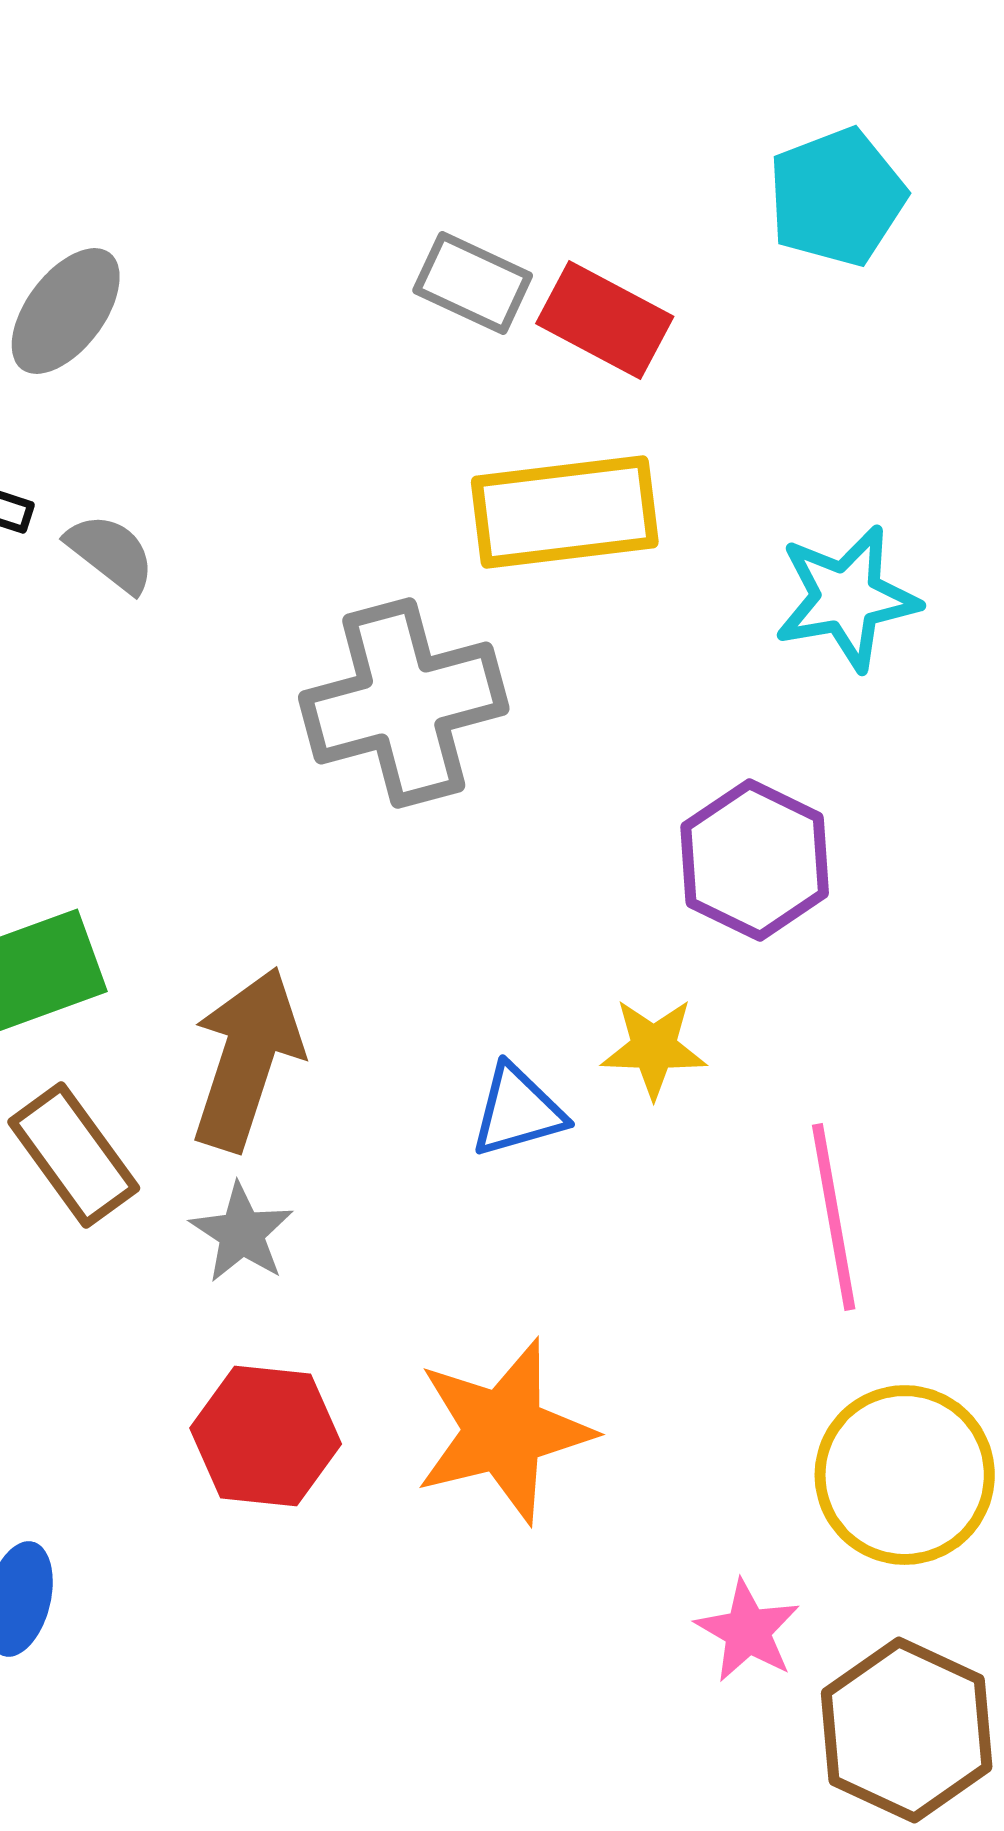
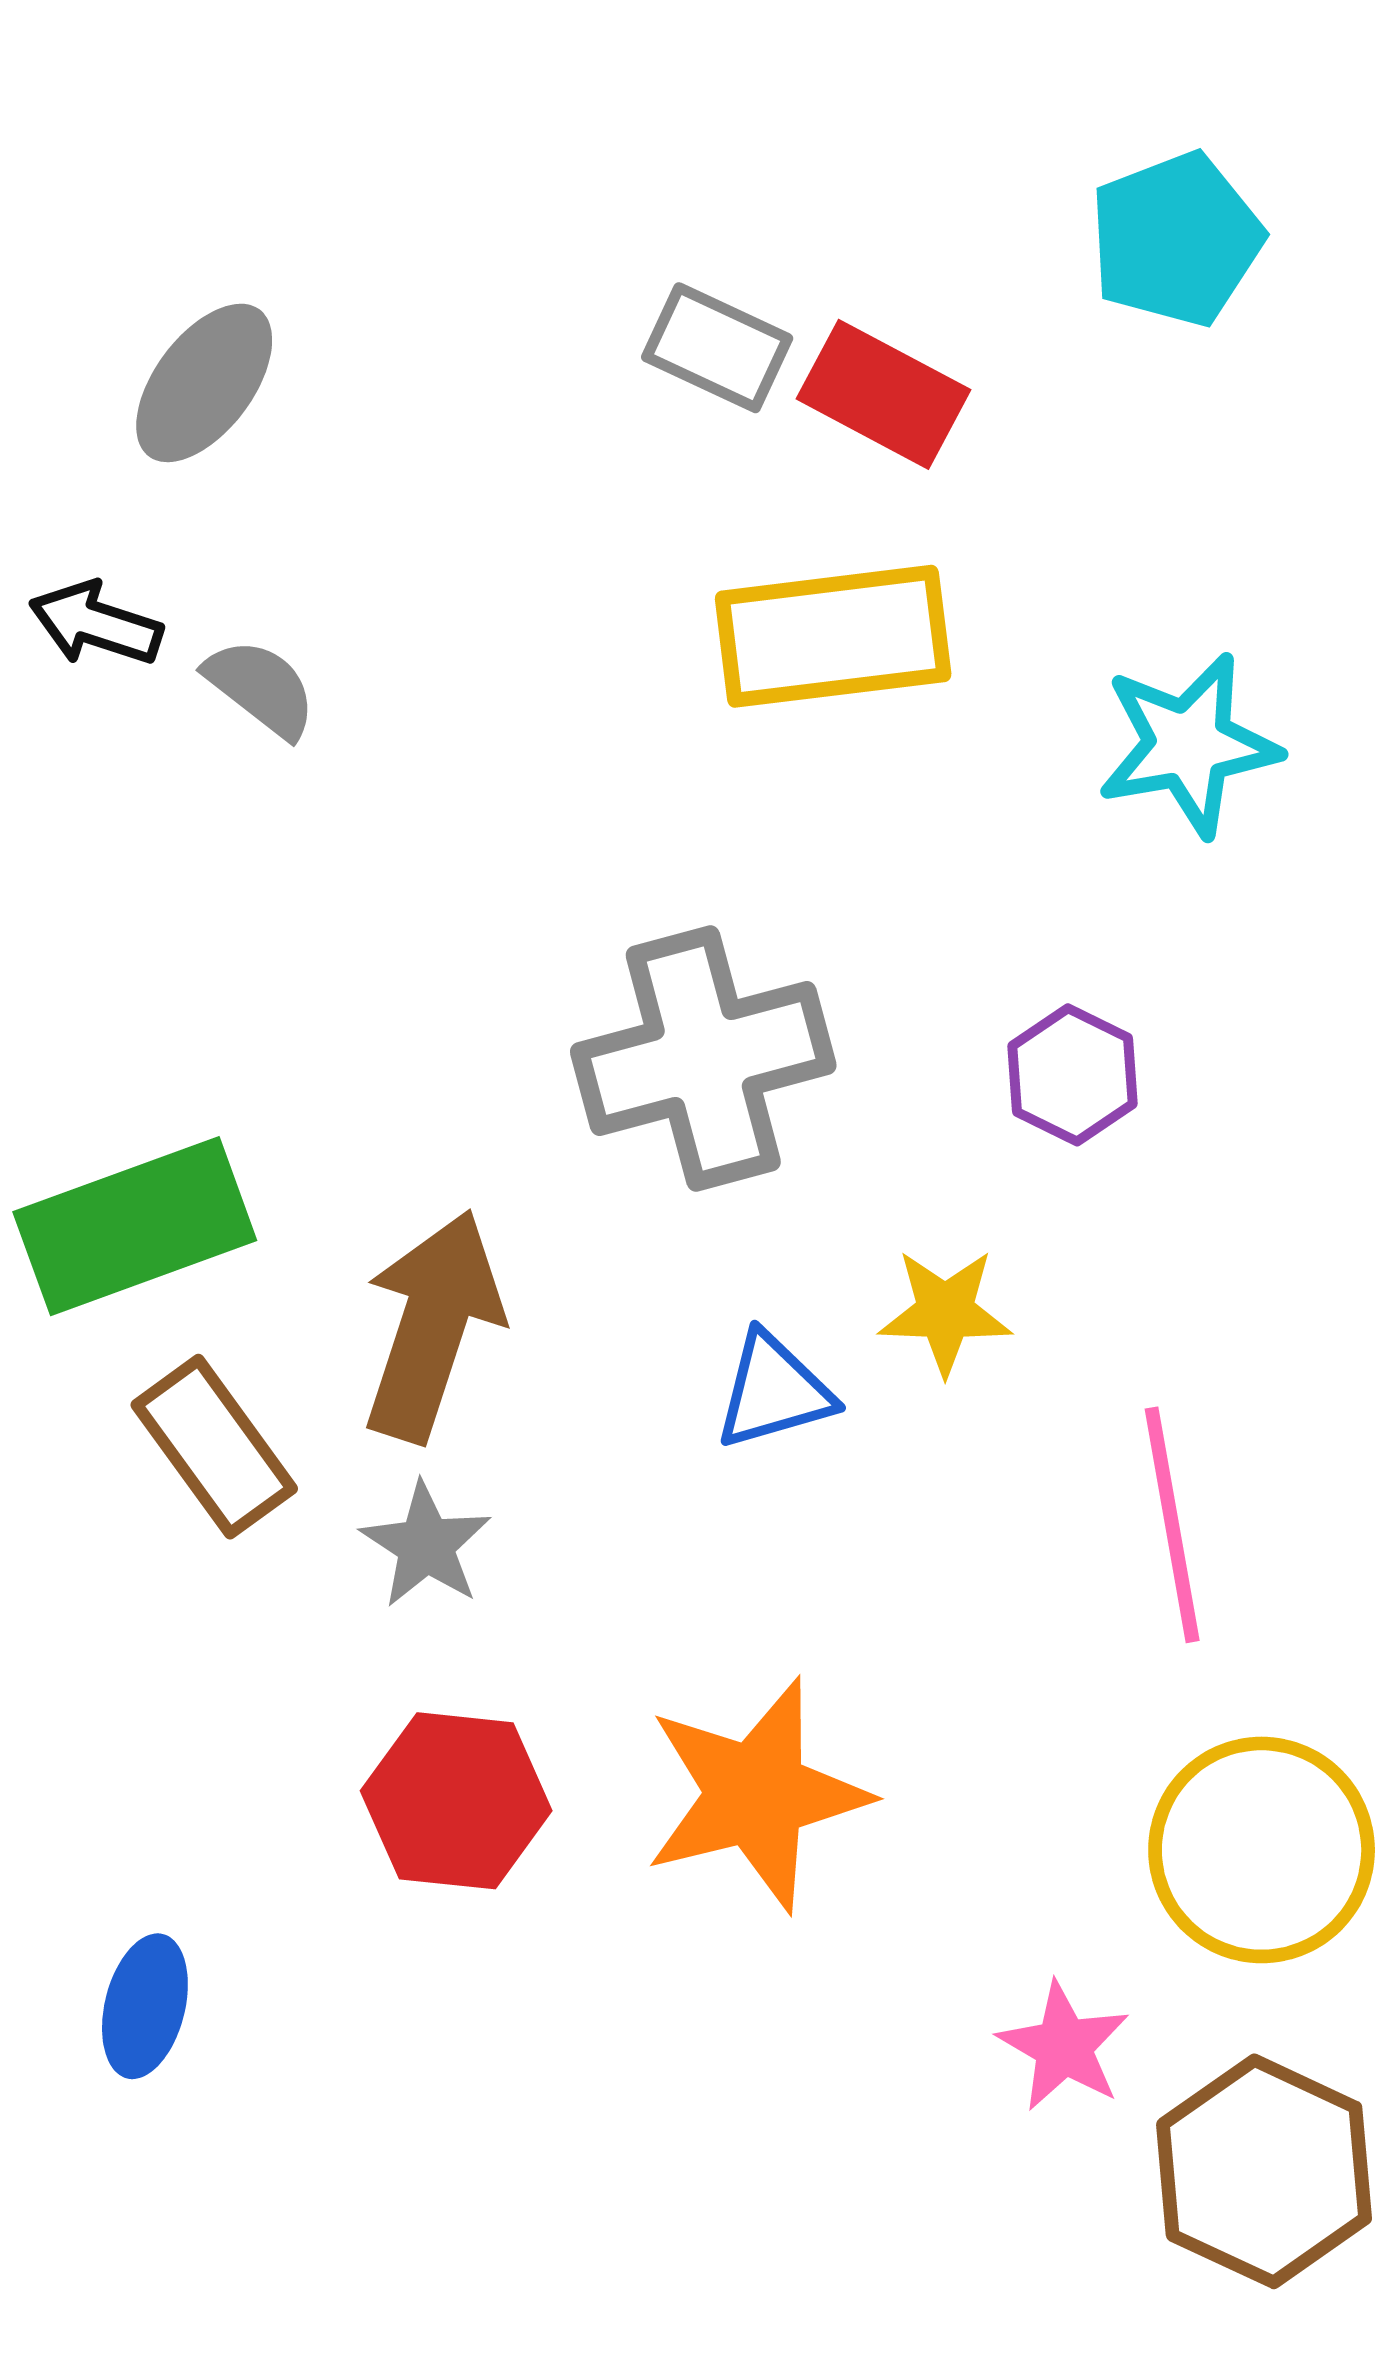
gray cross: (404, 703) -> (703, 1058), moved
purple hexagon: (755, 860) -> (1073, 1075), size x0.7

